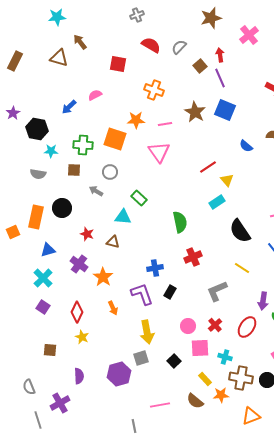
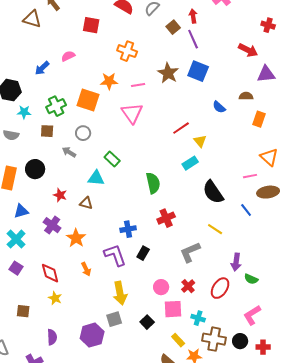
green cross: (83, 145) -> (56, 106), turned -30
red diamond: (77, 312) -> (50, 273), turned -40

